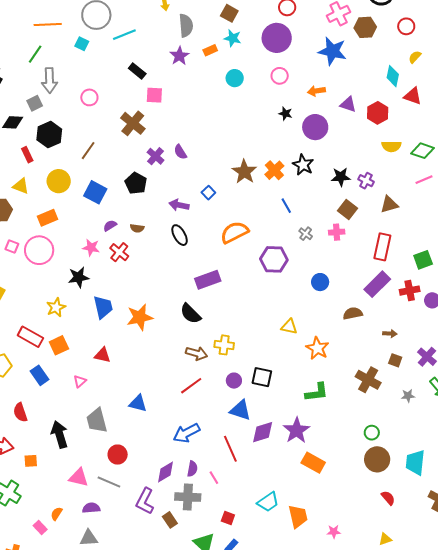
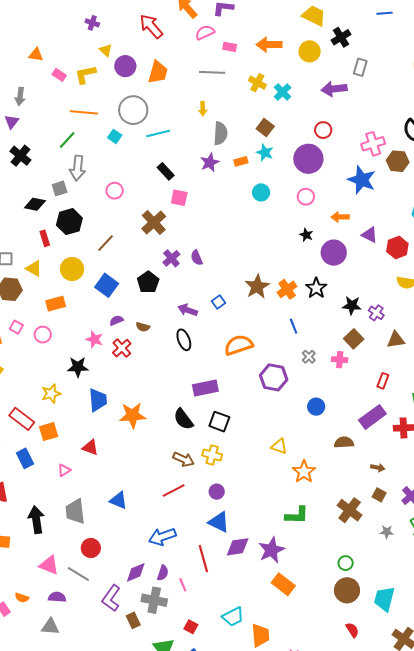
red rectangle: (382, 247) -> (383, 381), size x0.6
pink circle: (39, 250) -> (43, 335), size x0.6
black square: (262, 377) -> (219, 422), moved
orange semicircle: (56, 514) -> (22, 598), turned -112

